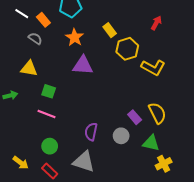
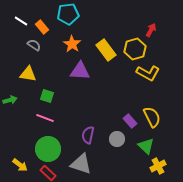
yellow rectangle: (110, 30) -> (106, 50), moved, size x1.5
yellow hexagon: (127, 49) -> (135, 49), moved
green triangle: (151, 143) -> (146, 146), turned 30
green circle: (50, 146) -> (48, 149), size x1.6

